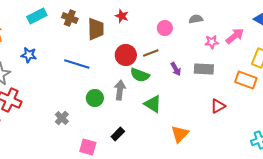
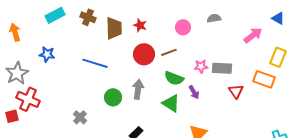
red star: (122, 16) -> (140, 25), moved
pink star: (212, 42) -> (201, 66), moved
purple arrow: (176, 69) -> (194, 92), moved
green semicircle: (140, 75) -> (174, 78), moved
red triangle: (218, 106) -> (236, 91), moved, turned -35

